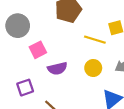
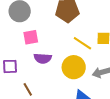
yellow circle: (93, 68) -> (74, 67), size x1.5

